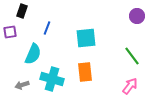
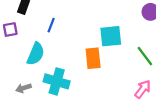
cyan square: (86, 38) -> (111, 36), moved
orange rectangle: (85, 72) -> (93, 58), moved

